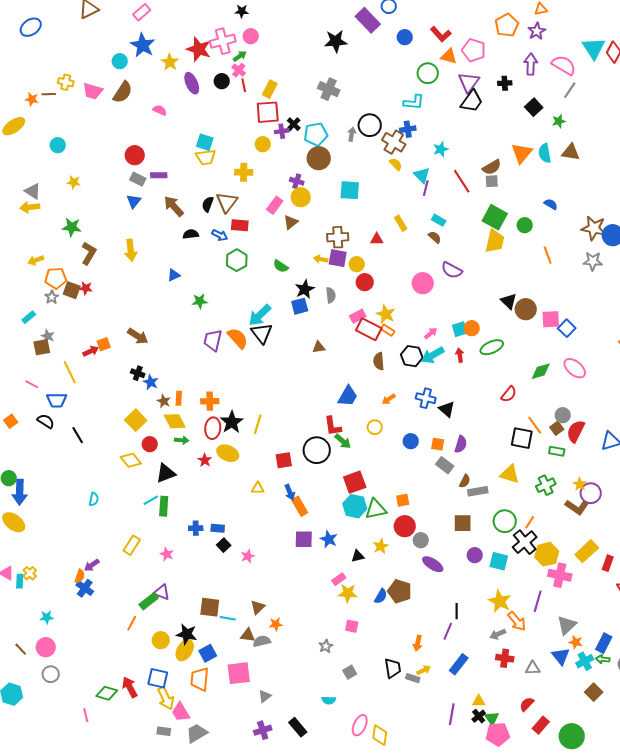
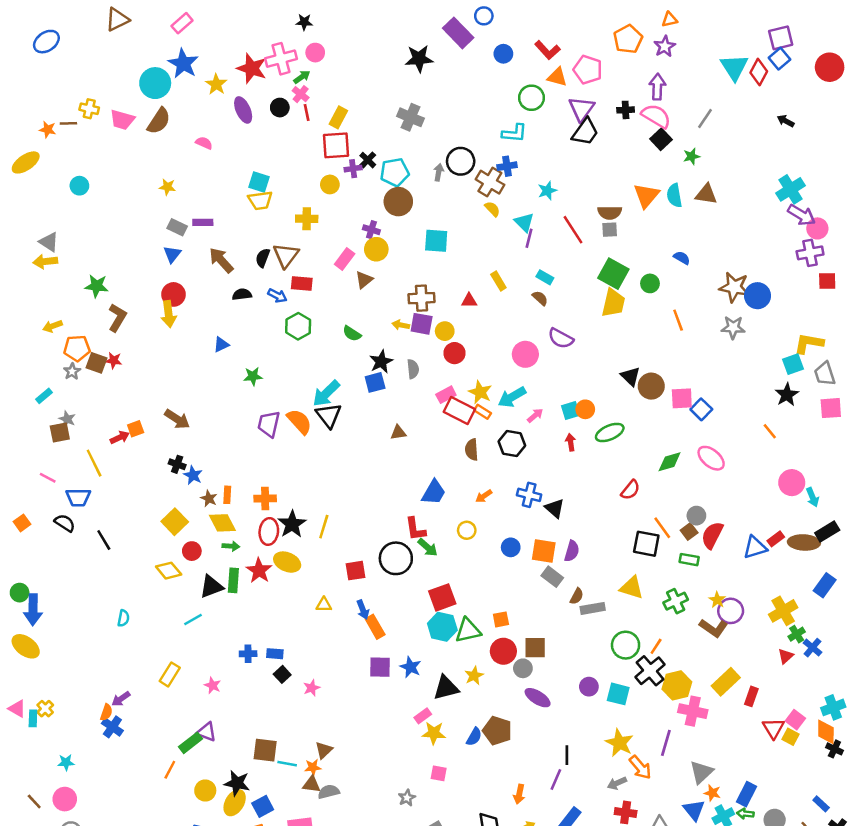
cyan circle: (120, 61) -> (155, 83), size x1.6
pink semicircle: (564, 65) -> (656, 116), moved
red circle: (135, 155) -> (173, 294), moved
brown semicircle: (492, 167) -> (610, 213), turned 30
yellow star: (74, 182) -> (167, 187), moved
cyan arrow: (433, 355) -> (512, 397), moved
orange square: (438, 444) -> (544, 551), size x1.5
red star: (205, 460) -> (259, 571), size x1.5
green rectangle: (164, 506) -> (233, 580), moved
brown square: (463, 523) -> (535, 648), moved
black triangle: (358, 556) -> (446, 688), size x1.6
orange star: (276, 624) -> (313, 767), moved

